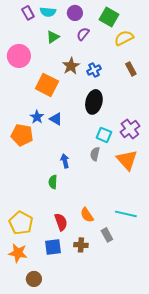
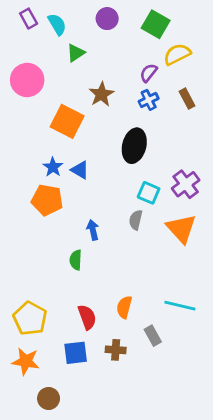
cyan semicircle: (48, 12) -> (57, 24), moved, turned -126
purple rectangle: (28, 13) -> (29, 19), moved
purple semicircle: (83, 34) -> (149, 73), moved
blue cross: (94, 70) -> (149, 100), moved
orange pentagon: (22, 135) -> (47, 200), moved
orange semicircle: (87, 215) -> (124, 307), turned 49

